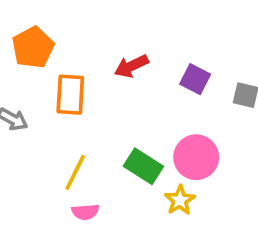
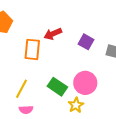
orange rectangle: (70, 95) -> (32, 49), moved

